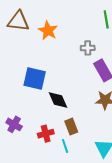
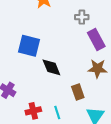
brown rectangle: (71, 127) -> (78, 92), moved
red cross: (46, 134) -> (33, 111), moved

